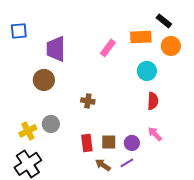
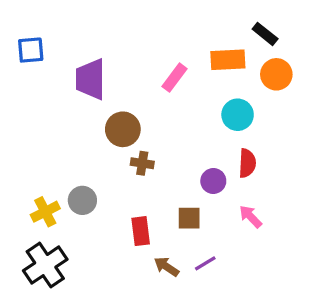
brown circle: (44, 80) -> (123, 129), moved
brown square: (109, 142) -> (189, 218), moved
purple circle: (132, 143) -> (213, 181), moved

